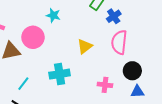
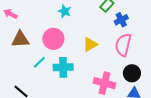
pink circle: (33, 37) -> (53, 39), moved
cyan line: (23, 84) -> (39, 62), moved
pink cross: (105, 85) -> (104, 83), size x1.5

